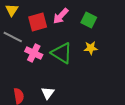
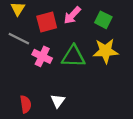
yellow star: (91, 48) -> (106, 51), size x1.6
green triangle: (62, 53) -> (73, 56), turned -30

